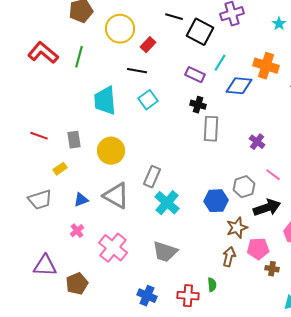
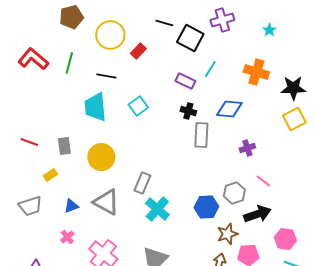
black line: (137, 71) -> (106, 76), moved
blue diamond: (239, 86) -> (229, 109), moved
purple cross: (257, 142) -> (247, 148), turned 35

